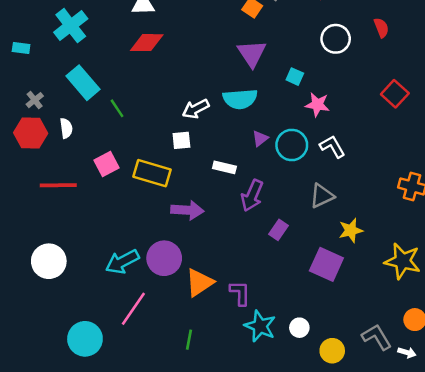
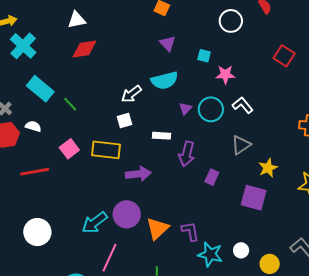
purple triangle: (252, 53) -> (168, 43), size x0.7
white semicircle: (66, 128) -> (33, 126), turned -56

